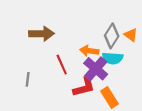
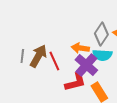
brown arrow: (41, 34) -> (38, 56), moved, turned -60
gray line: (28, 79) -> (22, 56), moved

